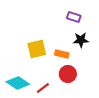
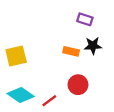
yellow square: (37, 49) -> (16, 56), moved
orange rectangle: (62, 54) -> (71, 51), moved

